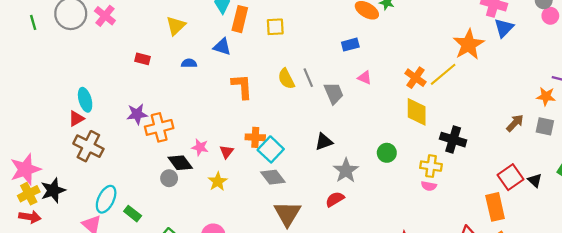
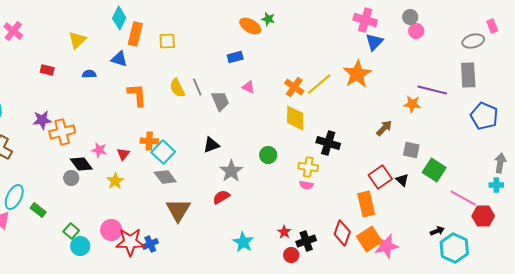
orange star: (469, 45) -> (357, 74), moved
gray square: (545, 126) -> (411, 150), moved

